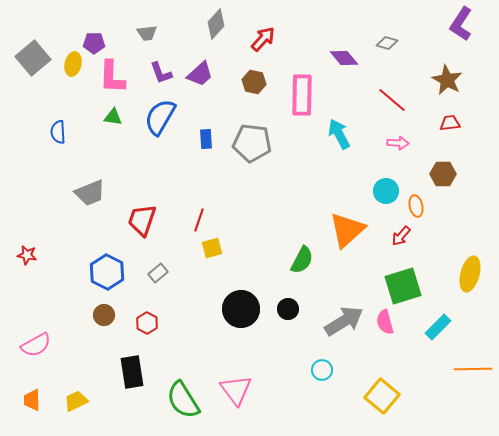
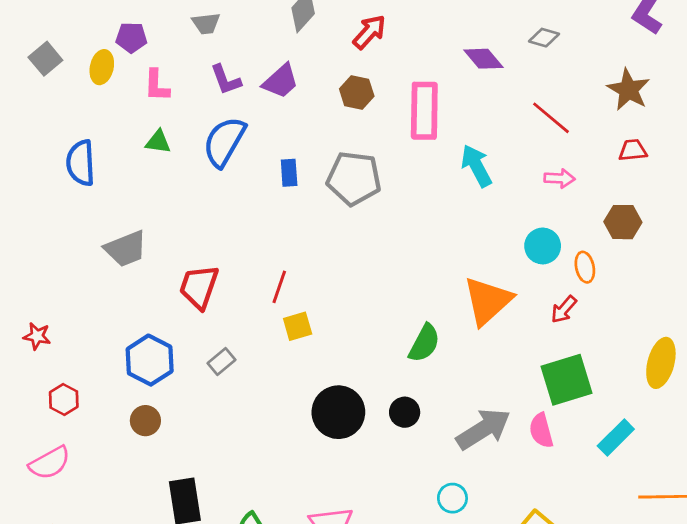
gray square: (33, 58) -> (45, 59), size x0.7
pink L-shape: (112, 77) -> (157, 85), size x0.7
blue semicircle: (58, 132) -> (81, 163), size x1.4
red hexagon: (147, 323) -> (64, 400), moved

